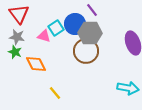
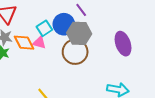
pink triangle: (44, 36) -> (39, 43), moved
orange diamond: (36, 64) -> (24, 43), moved

